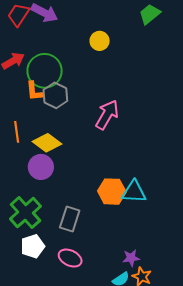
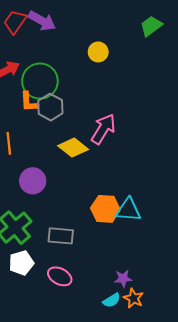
yellow diamond: (47, 143) -> (73, 148), moved
gray rectangle: (70, 219) -> (61, 236), turned 75

